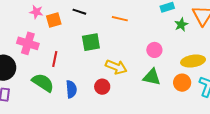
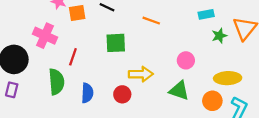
yellow arrow: (116, 67) -> (141, 74), turned -30
green semicircle: (43, 83) -> (56, 82), turned 45

